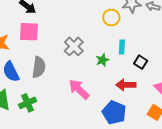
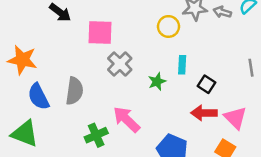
pink square: (29, 32) -> (100, 33), moved
red arrow: (126, 85) -> (204, 113), moved
green cross: (28, 103) -> (96, 135), moved

